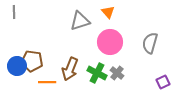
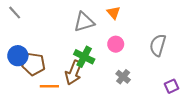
gray line: (14, 12) -> (15, 13), turned -40
pink circle: (110, 42) -> (116, 44), size x0.6
blue circle: (17, 66) -> (18, 56), moved
green cross: (97, 73) -> (84, 57), moved

